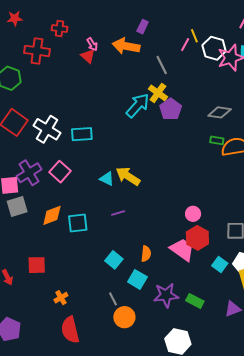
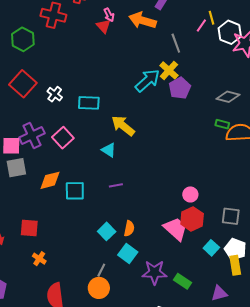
white cross: (47, 129) -> (55, 94), size x0.6
yellow arrow: (128, 176) -> (123, 126), moved
orange semicircle: (146, 254) -> (129, 229), moved
orange cross: (61, 298) -> (39, 259), moved, turned -32
gray line: (113, 299) -> (101, 270), turned 48
orange circle: (124, 317) -> (99, 288), moved

